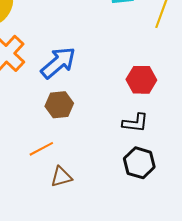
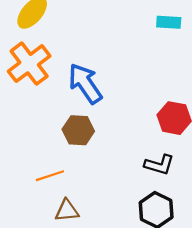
blue arrow: (58, 63) -> (85, 83), turned -93

